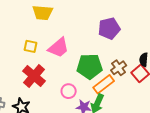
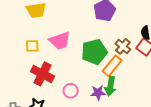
pink trapezoid: (59, 48) -> (60, 41), turned 35
pink circle: (69, 91) -> (71, 91), moved

